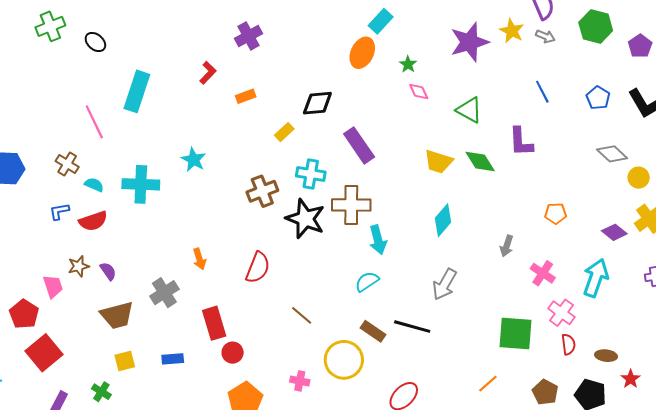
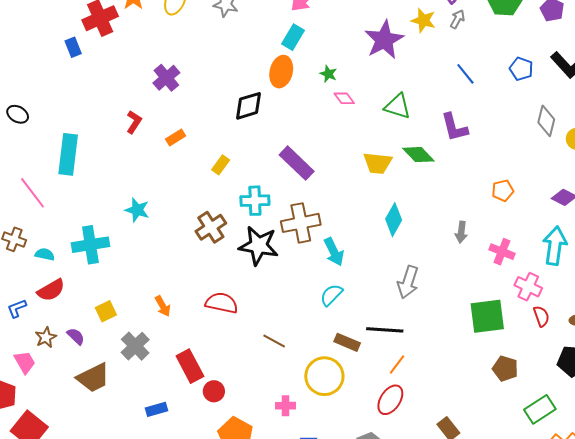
gray arrow: (545, 36) -> (457, 19), turned -72
black diamond: (317, 103) -> (248, 106), moved
gray diamond: (612, 154) -> (546, 121), turned 72
blue L-shape: (59, 211) -> (17, 308), moved
red semicircle: (258, 268) -> (222, 303), turned -88
yellow square: (125, 361) -> (106, 311), moved
orange line: (488, 384) -> (397, 365), moved
brown pentagon: (545, 392) -> (505, 369), moved

